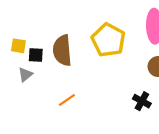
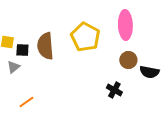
orange line: (67, 100) -> (26, 102), moved

